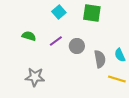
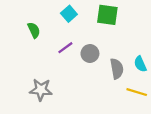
green semicircle: (29, 36) -> (34, 30), moved, turned 48

